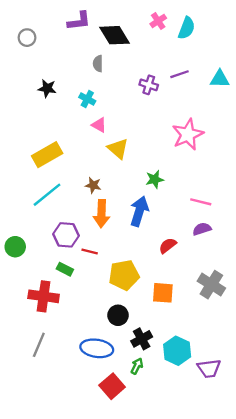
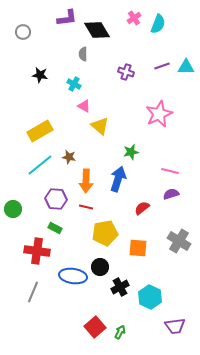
purple line: (179, 74) -> (162, 66), moved
brown star: (93, 185) -> (69, 157), moved
red line: (90, 251) -> (86, 207), moved
blue ellipse: (97, 348) -> (73, 276), moved
green arrow: (137, 366) -> (120, 332), moved
purple trapezoid: (209, 368) -> (175, 326), moved

